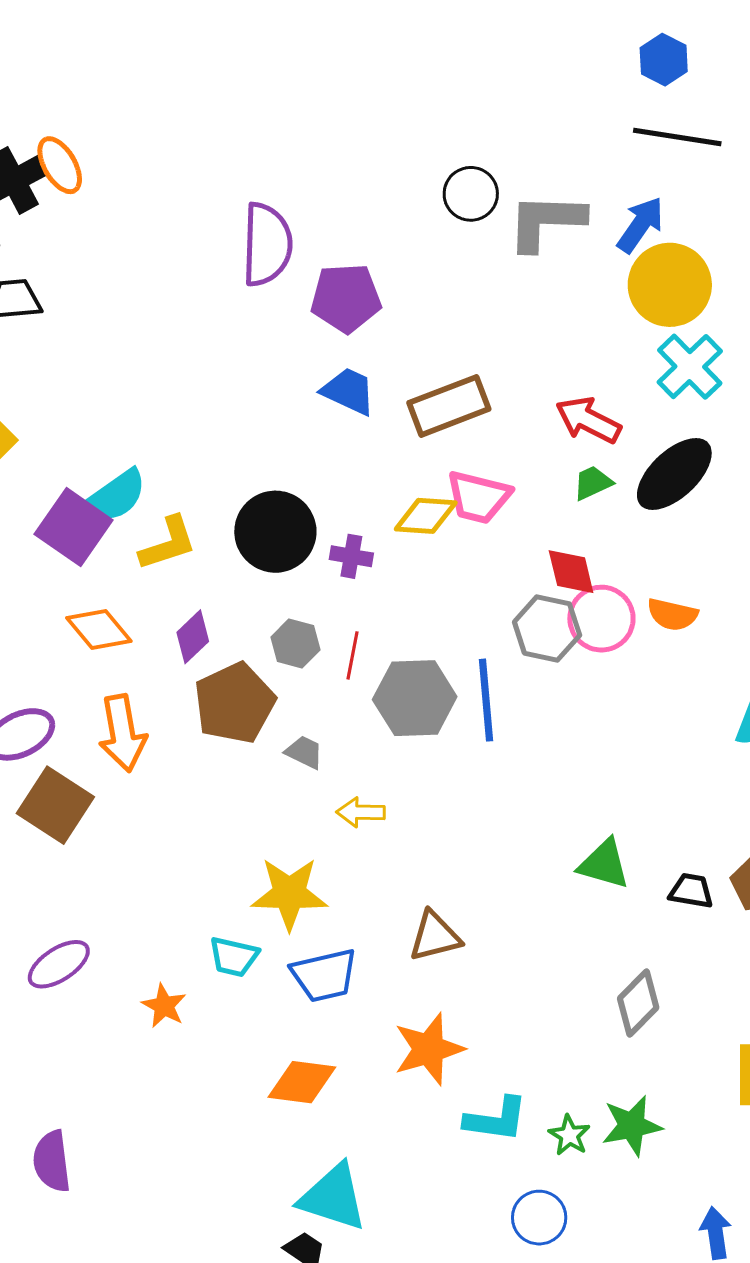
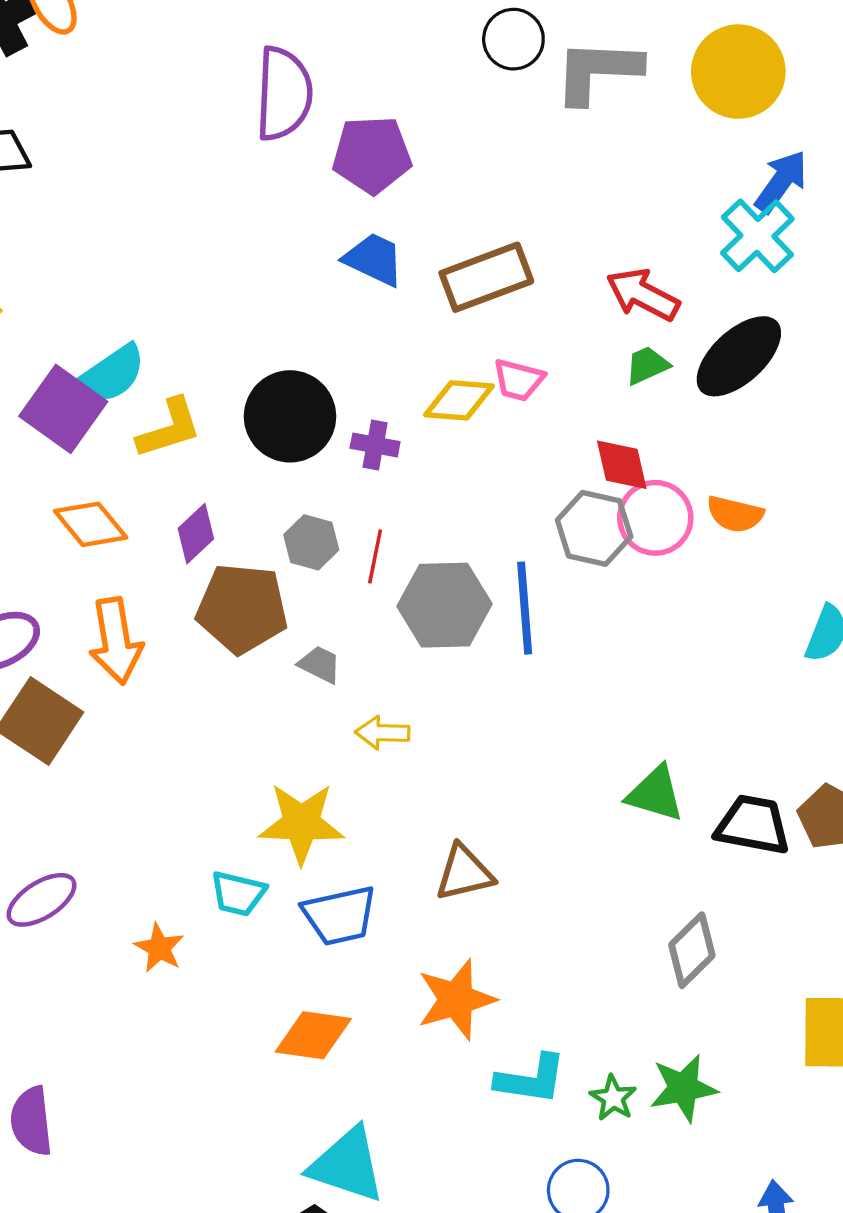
blue arrow: (640, 225) -> (781, 181), moved
yellow circle: (670, 285) -> (738, 72), moved
pink trapezoid: (478, 497) -> (519, 380), size x0.7
brown pentagon: (235, 703) -> (242, 608), turned 30
black trapezoid: (691, 891) -> (753, 825), size x1.5

